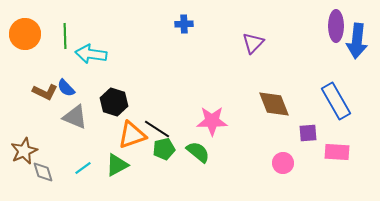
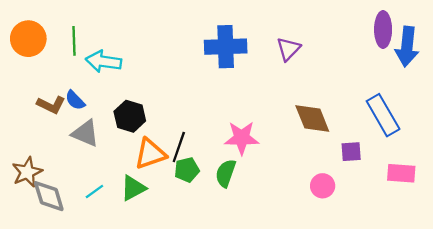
blue cross: (184, 24) -> (226, 47), moved, size x2.0
black line: (157, 129) -> (179, 147), turned 76
green semicircle: (198, 152) -> (226, 173), turned -110
pink rectangle: (337, 152) -> (401, 173), moved
gray diamond: (43, 172) -> (49, 196), size x1.4

